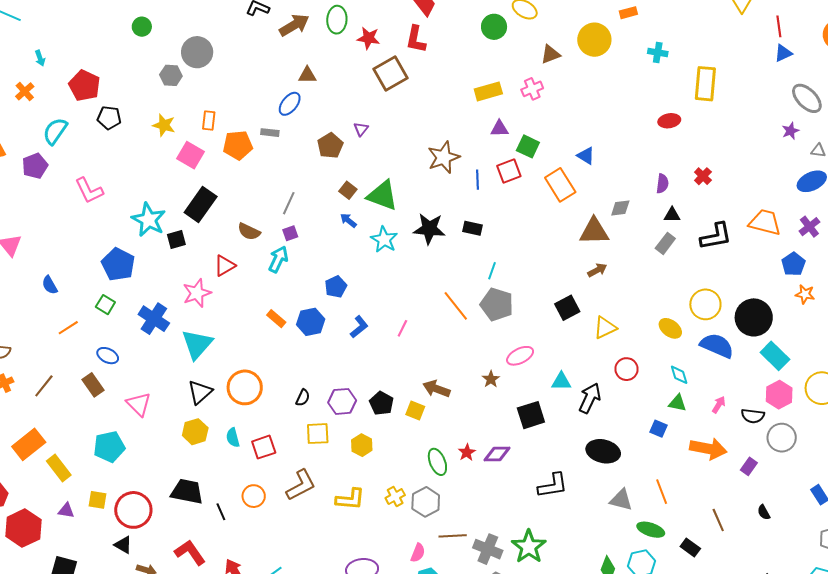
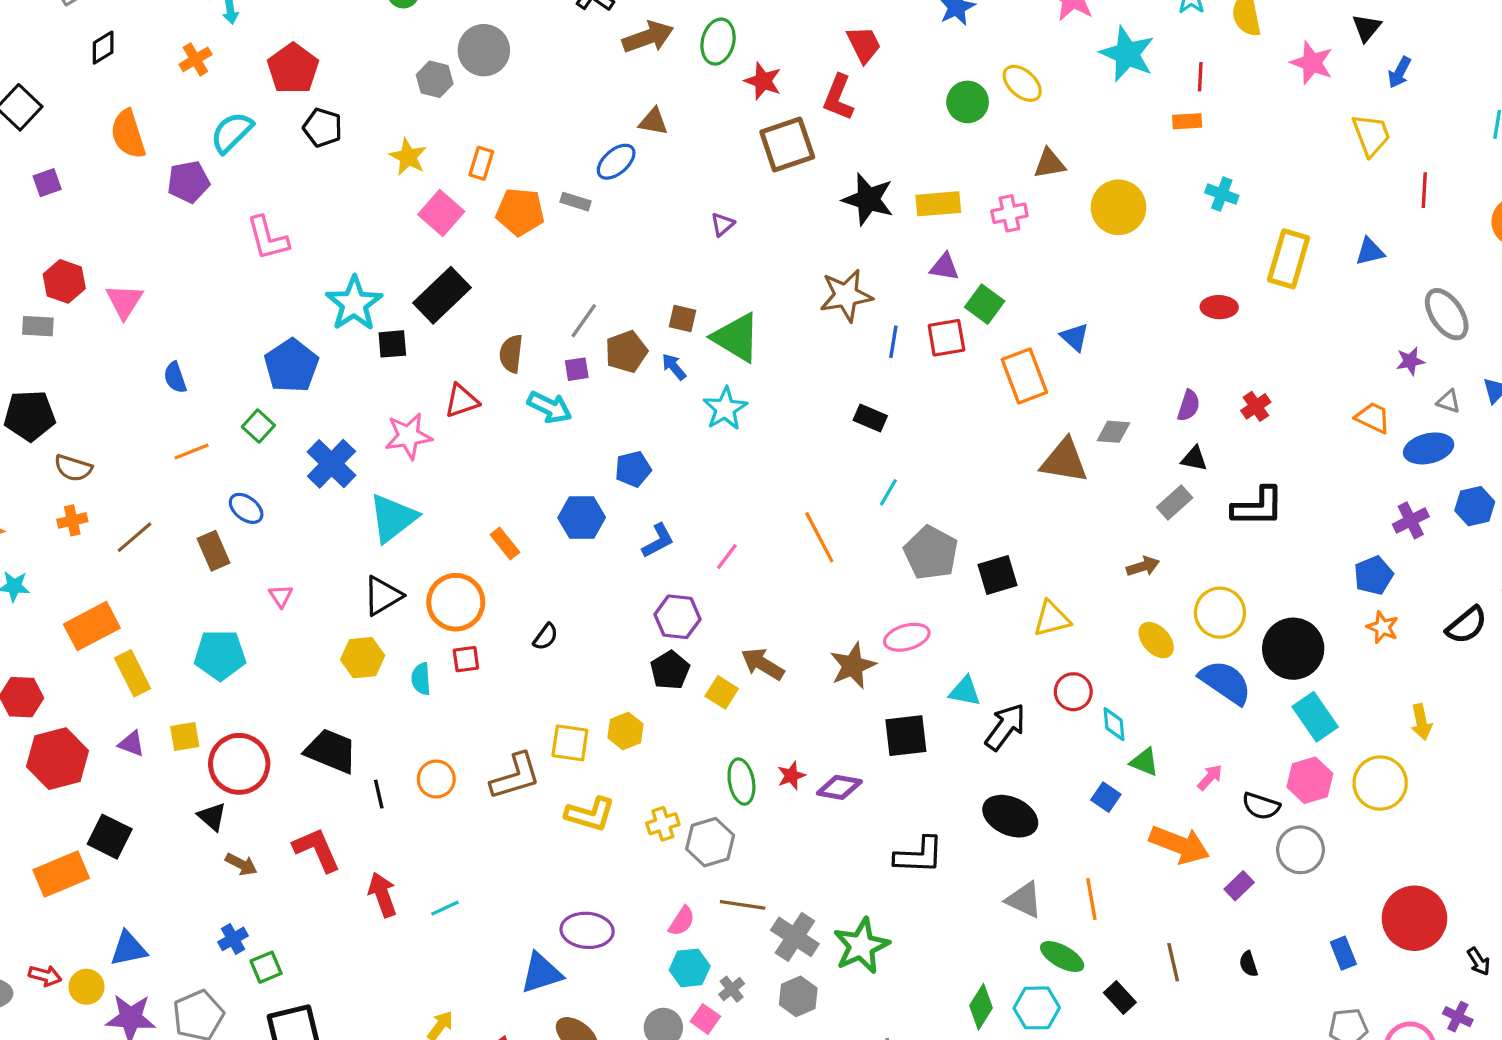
yellow circle: (594, 40) -> (1119, 207), moved
blue triangle: (783, 53) -> (1370, 251), moved
brown pentagon: (330, 146) -> (626, 352), moved
brown square: (348, 190) -> (683, 318), turned -36
orange trapezoid: (765, 222) -> (1373, 418), moved, size x0.7
black star: (429, 229) -> (868, 199), moved
brown semicircle: (249, 232) -> (511, 354), turned 60
cyan arrow: (278, 259) -> (550, 407), turned 80
brown arrow: (597, 270) -> (1143, 566), moved
gray pentagon: (497, 304) -> (931, 553), moved
orange rectangle: (276, 319) -> (505, 544), moved
cyan diamond: (679, 375) -> (1114, 724), moved
brown star: (491, 379) -> (853, 666), size x1.6
purple hexagon: (342, 401) -> (678, 617), moved
pink triangle: (139, 404) -> (281, 596), size x0.6
yellow square: (318, 434) -> (570, 743), moved
red square: (264, 447) -> (466, 659), moved, size x0.7
yellow square: (97, 500) -> (185, 736), turned -30

